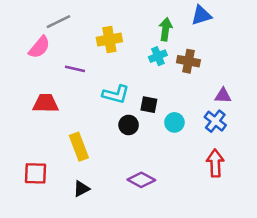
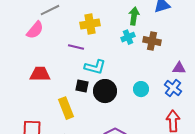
purple line: (75, 69) -> (76, 47), moved
black square: (149, 105) -> (82, 86), moved
black circle: (129, 125) -> (105, 91), size x1.5

